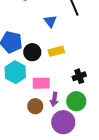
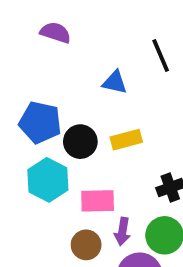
blue triangle: (50, 21) -> (115, 82), turned -40

